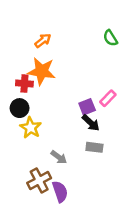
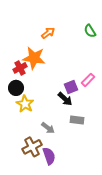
orange arrow: (43, 41) -> (48, 33), moved
red cross: (24, 83) -> (20, 68), turned -32
black arrow: (91, 123) -> (65, 99), moved

